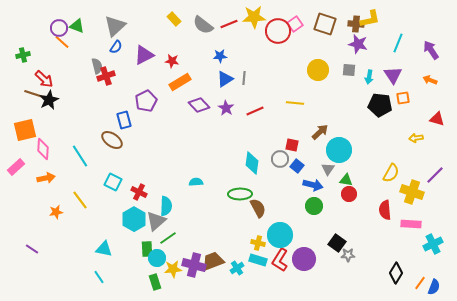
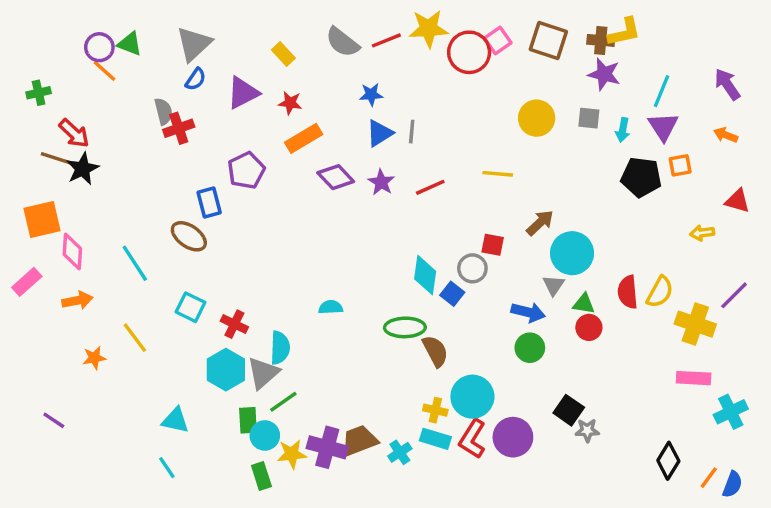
yellow rectangle: (174, 19) -> (283, 54), moved
cyan line: (398, 43) -> (662, 91), moved
blue square: (297, 166) -> (452, 294), moved
red semicircle: (385, 210) -> (628, 292), moved

